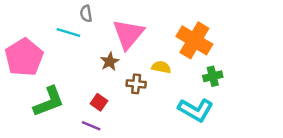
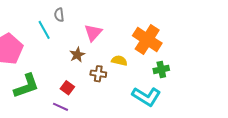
cyan line: (68, 33) -> (44, 30), turned 42
pink triangle: (128, 34) -> (93, 33), size x0.7

